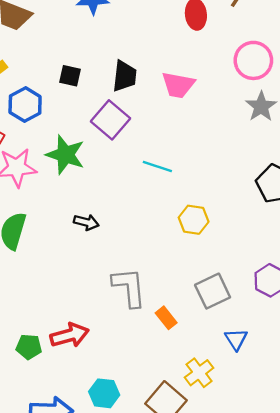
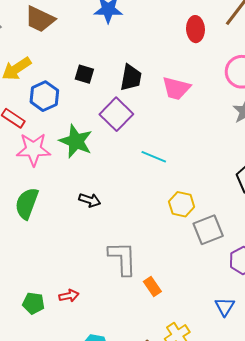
gray square: (213, 291) -> (208, 230), moved
red arrow: (70, 335) -> (69, 296), size x0.6
blue triangle: (236, 339) -> (225, 307), moved

